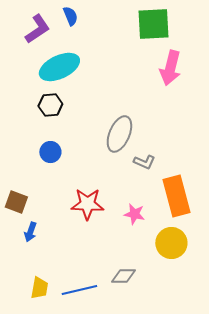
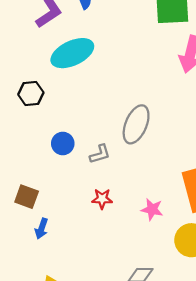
black hexagon: (50, 105) -> (31, 94), moved
gray L-shape: (144, 162) -> (100, 154), moved, turned -40
red star: (87, 204) -> (102, 199), size x0.6

